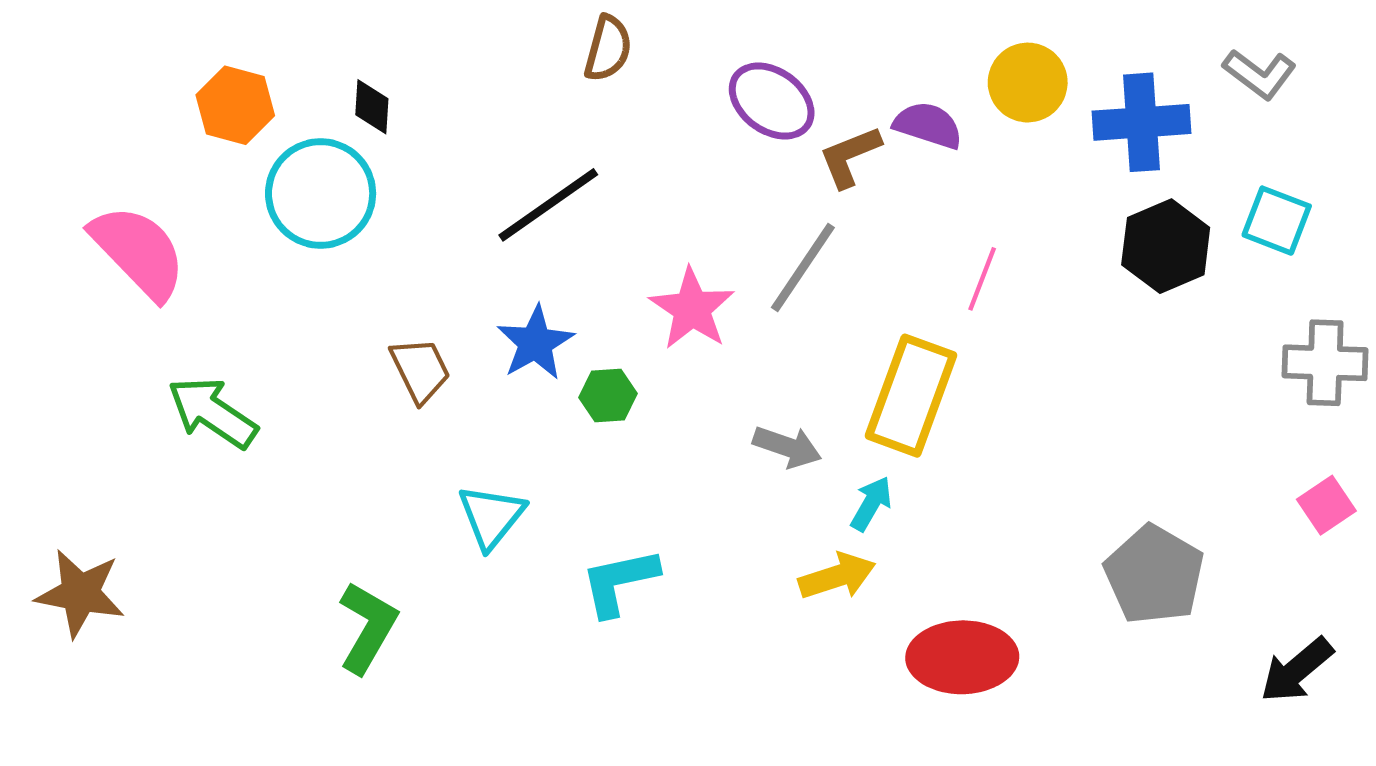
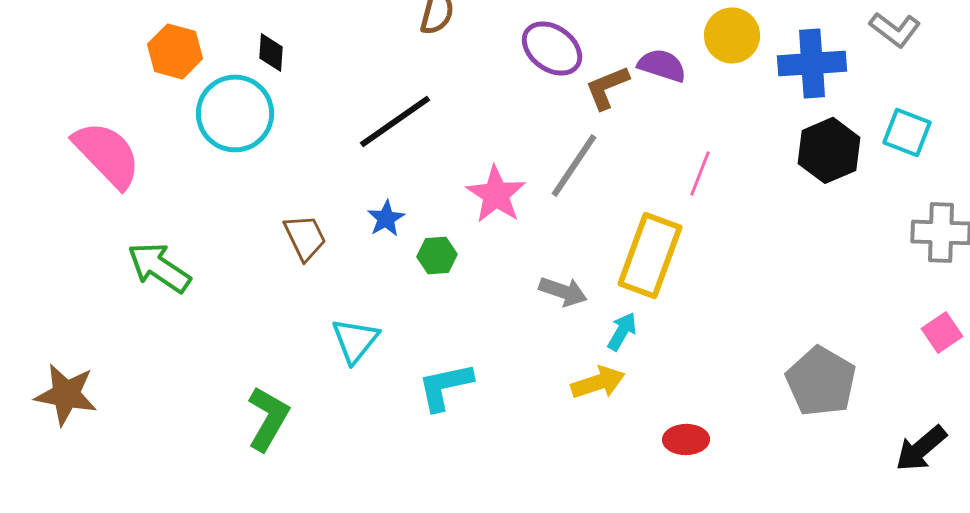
blue star: (535, 343) -> (386, 218), size x0.7
red ellipse: (962, 657) -> (686, 439), size x0.6

